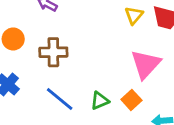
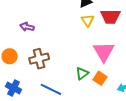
green triangle: (100, 101) -> (82, 73), moved

